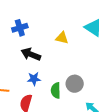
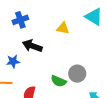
blue star: (34, 79) -> (13, 61), moved
green semicircle: (56, 91) -> (59, 81), turned -63

